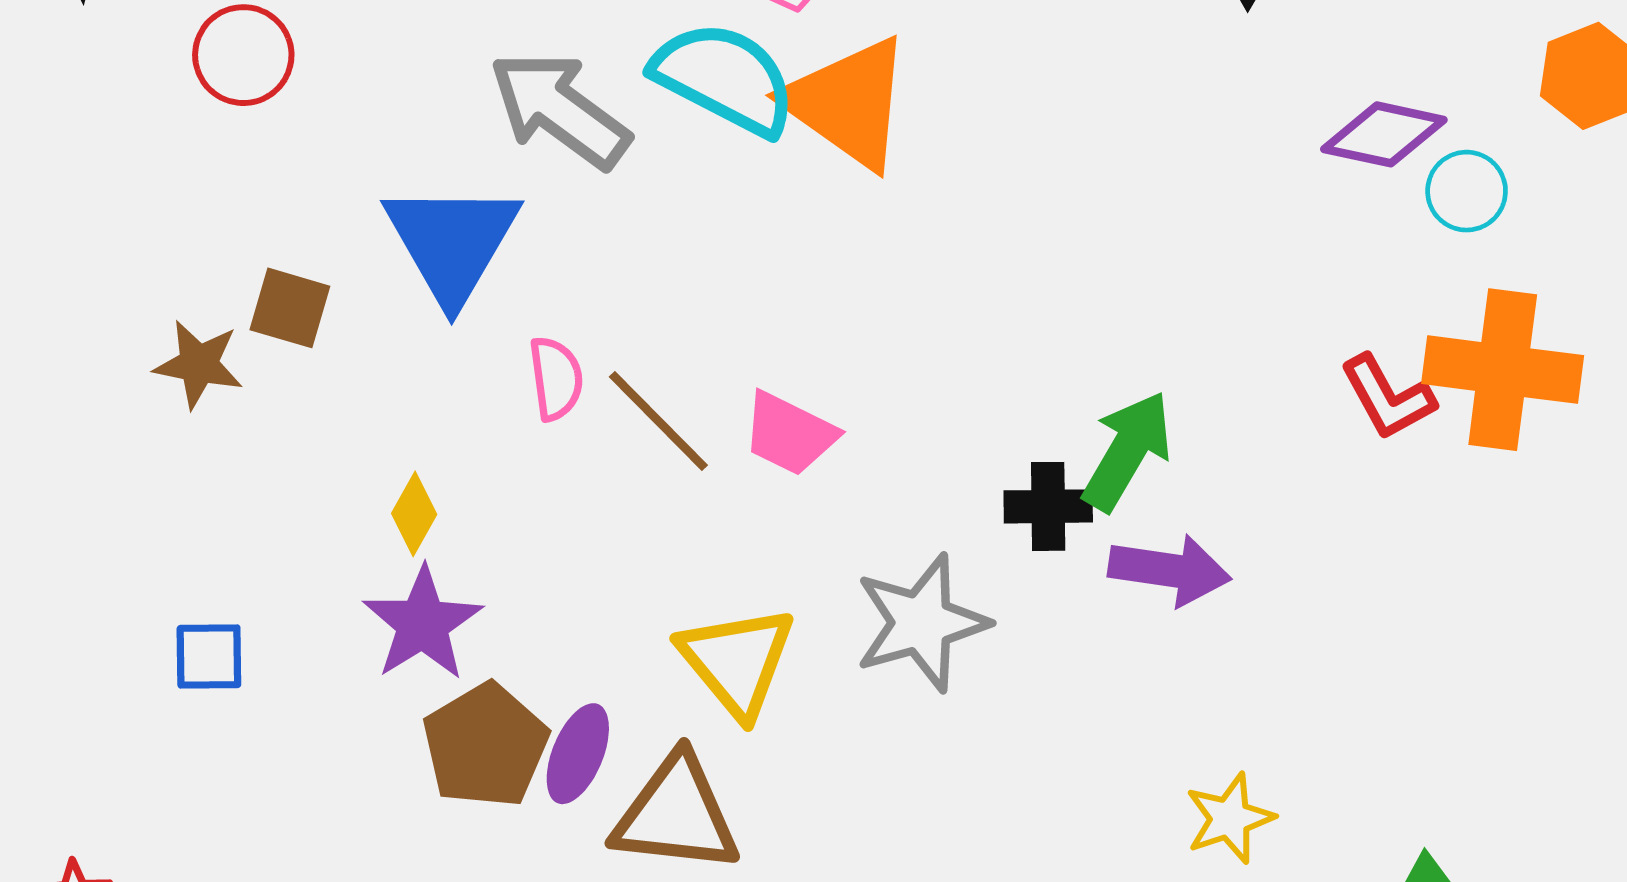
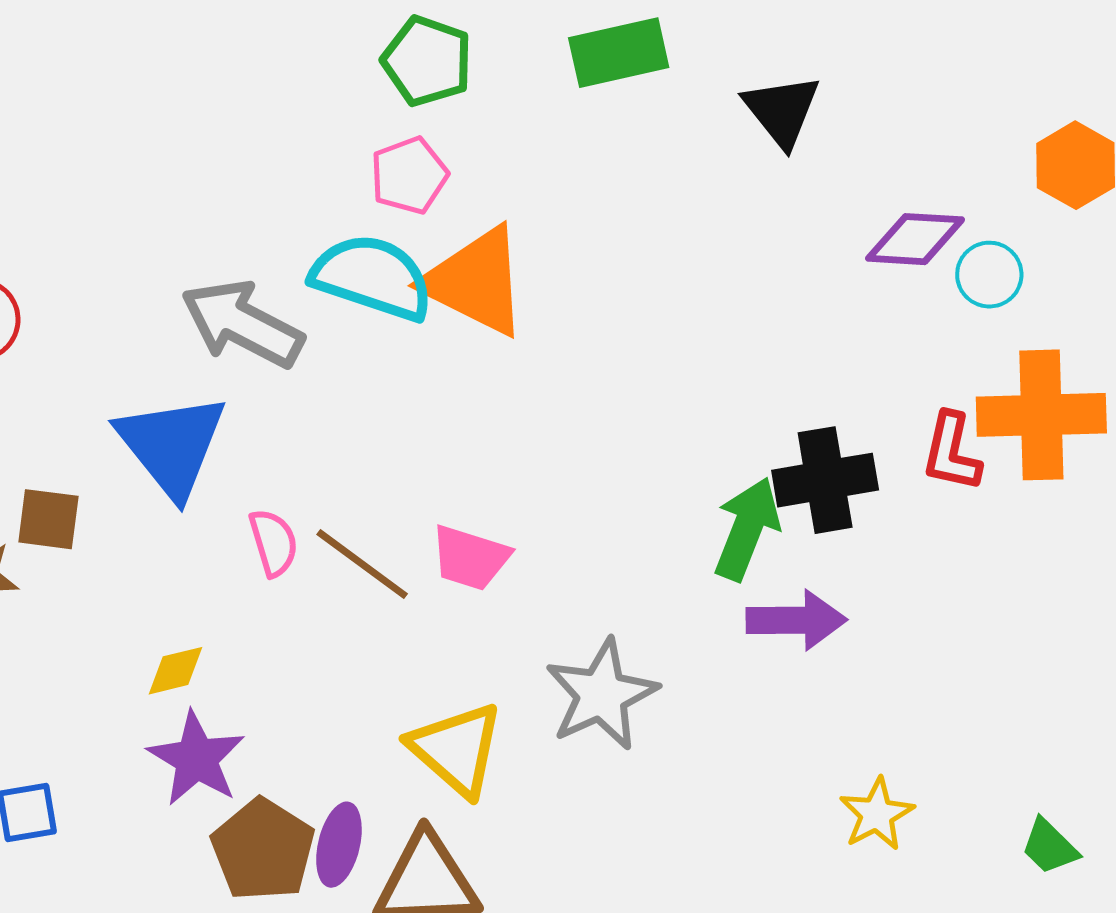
red L-shape: (1388, 397) -> (951, 452), turned 50
black cross: (1048, 506) -> (825, 480), moved, size x1.4
yellow diamond: (414, 514) -> (176, 671), turned 56

